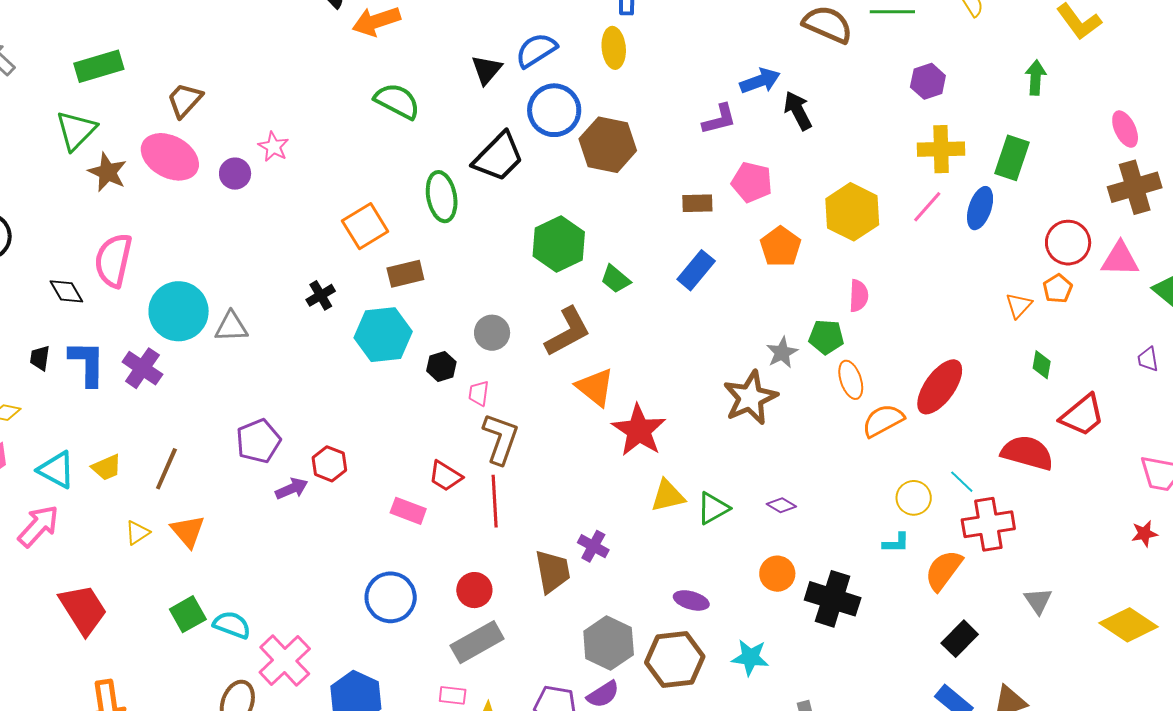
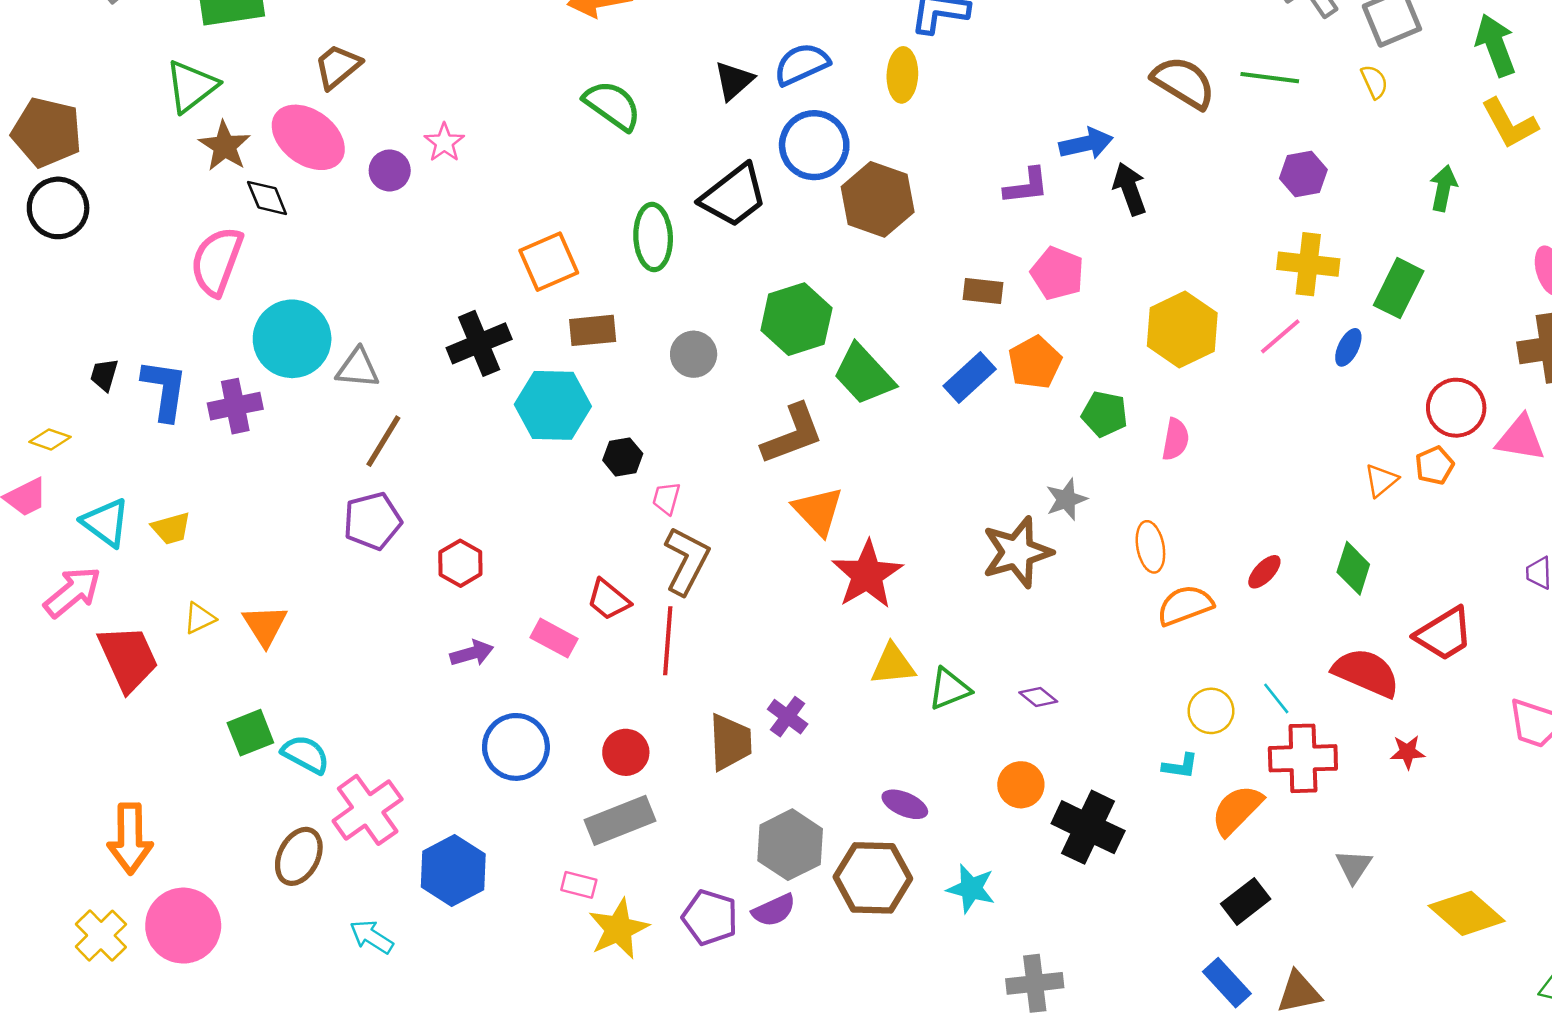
blue ellipse: (980, 208) -> (1348, 347), size x0.7
orange pentagon: (781, 247) -> (1035, 362), moved
green trapezoid: (616, 279) -> (864, 375), size x1.6
black diamond: (66, 291) -> (267, 198), moved
black cross: (321, 295) -> (479, 343), size x1.6
gray circle: (492, 333) -> (694, 354), moved
green pentagon: (826, 337) -> (1105, 414), moved
green diamond: (1042, 365) -> (1353, 568), moved, size x1.4
purple cross: (142, 368) -> (235, 406), turned 36
red ellipse: (940, 387) -> (1264, 572), size x0.5
brown line: (166, 469) -> (383, 441), moved
purple arrow: (292, 489) -> (472, 653), moved
red star: (1144, 534) -> (1407, 752), moved
red trapezoid: (83, 609) -> (128, 658), moved

